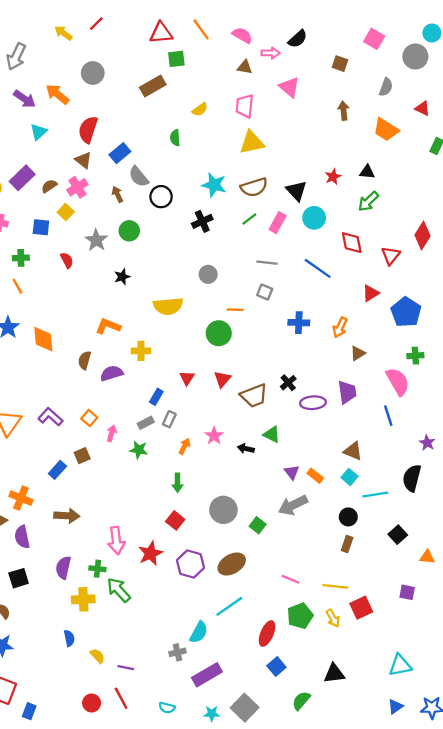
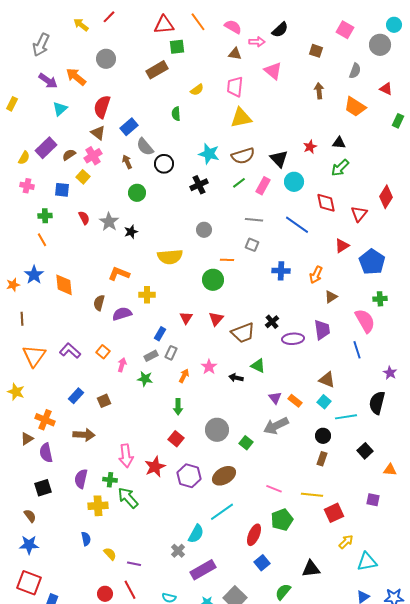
gray star: (96, 240) -> (109, 222), moved
brown square: (82, 456) -> (104, 401), moved
yellow arrow: (333, 618) -> (346, 542), moved, turned -105
gray cross: (178, 652) -> (178, 551), turned -32

